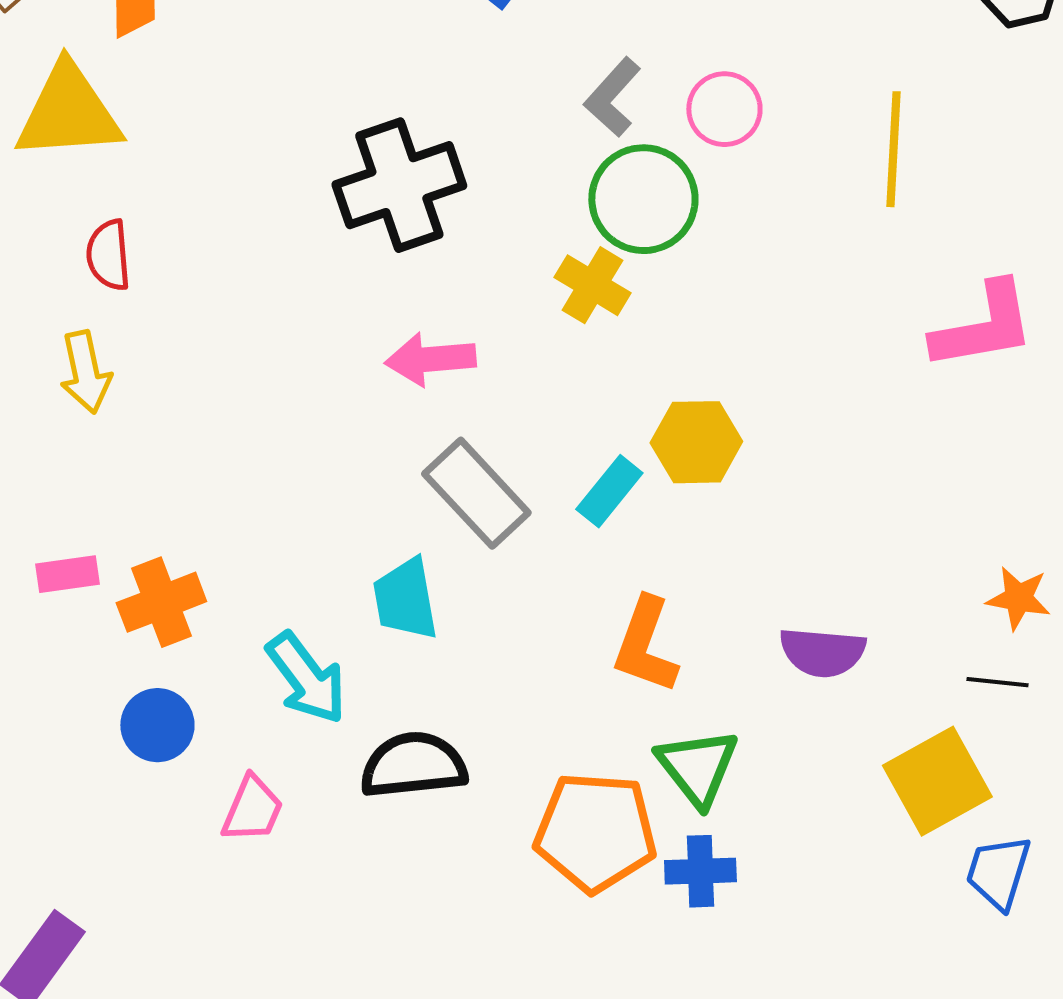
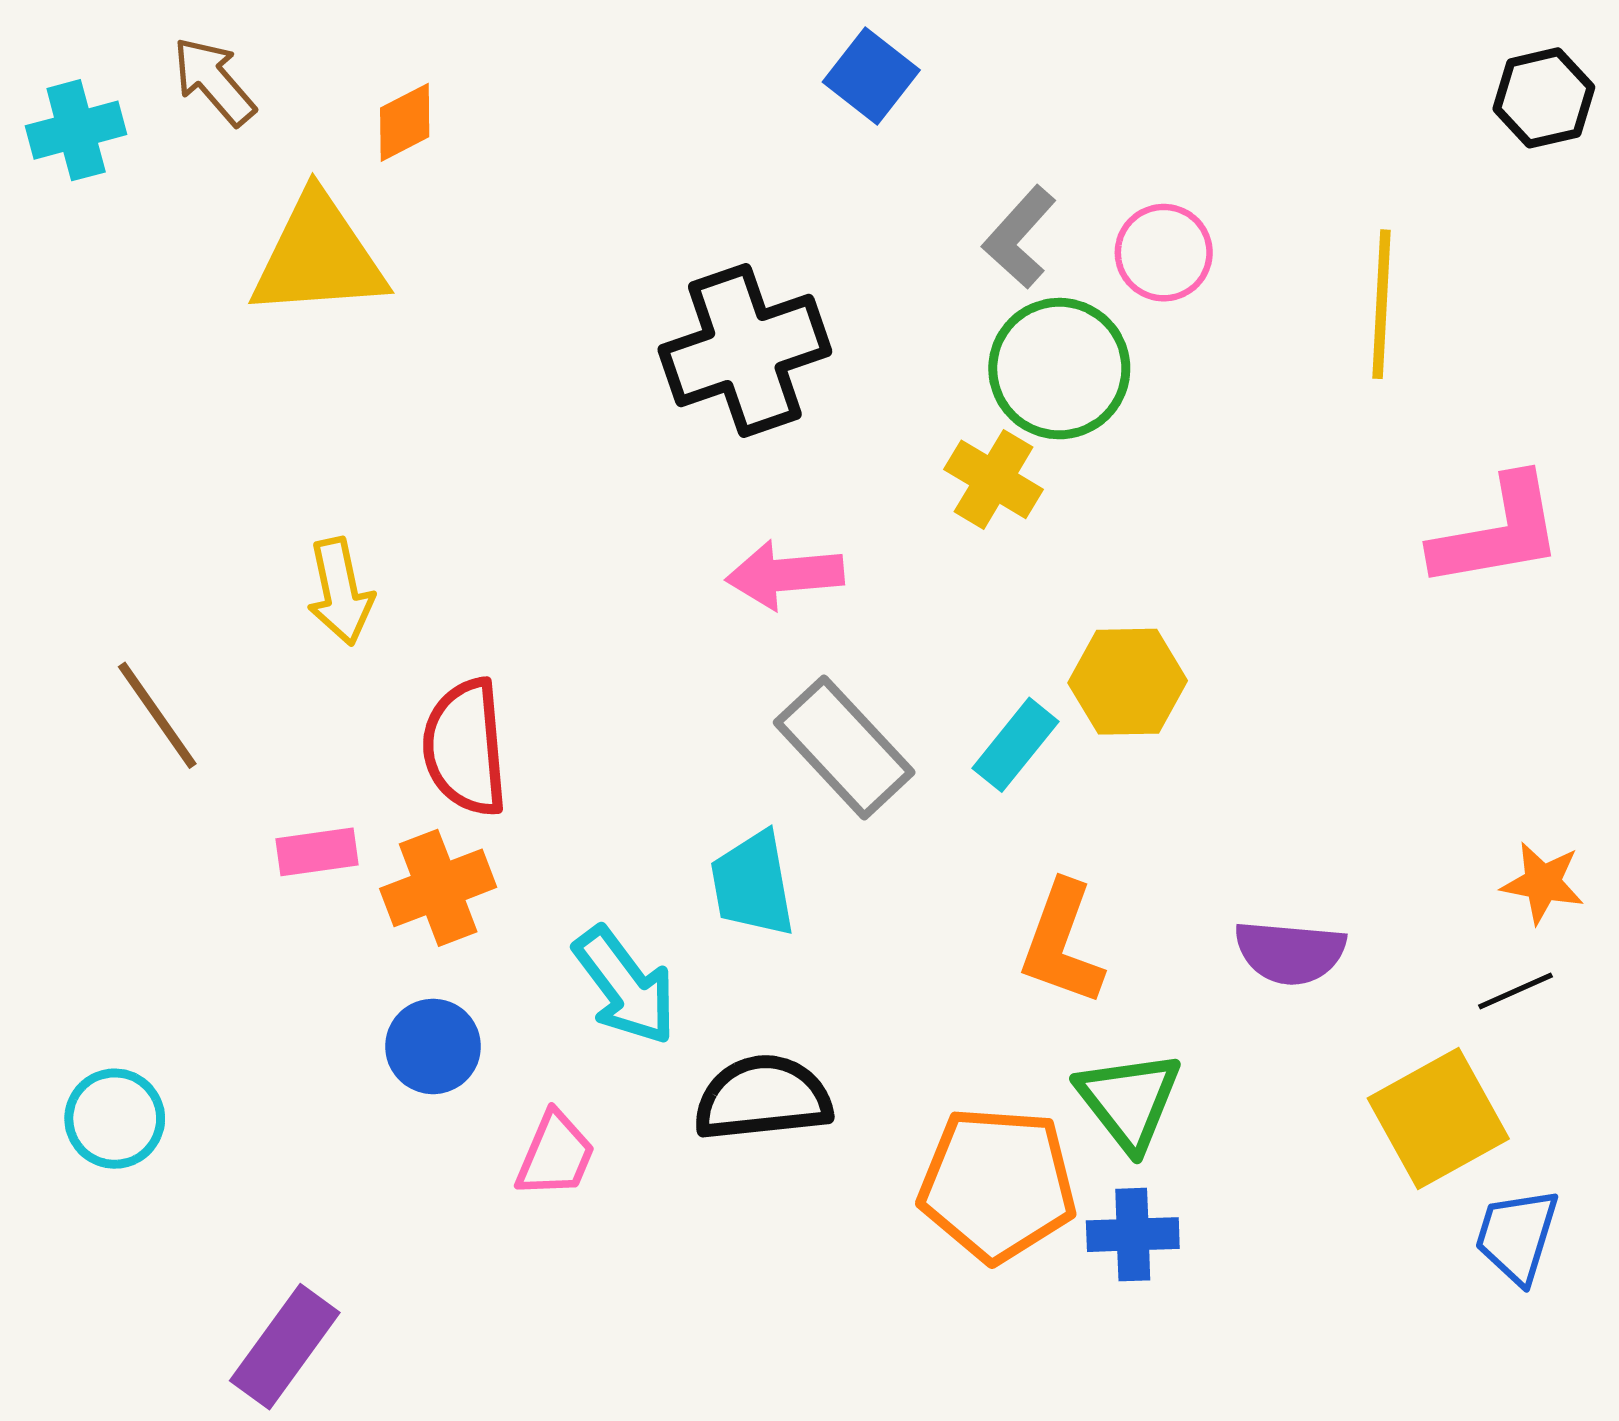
red semicircle: (108, 255) -> (465, 747), moved, size x1.5
black line: (997, 682) -> (1516, 991), turned -30

